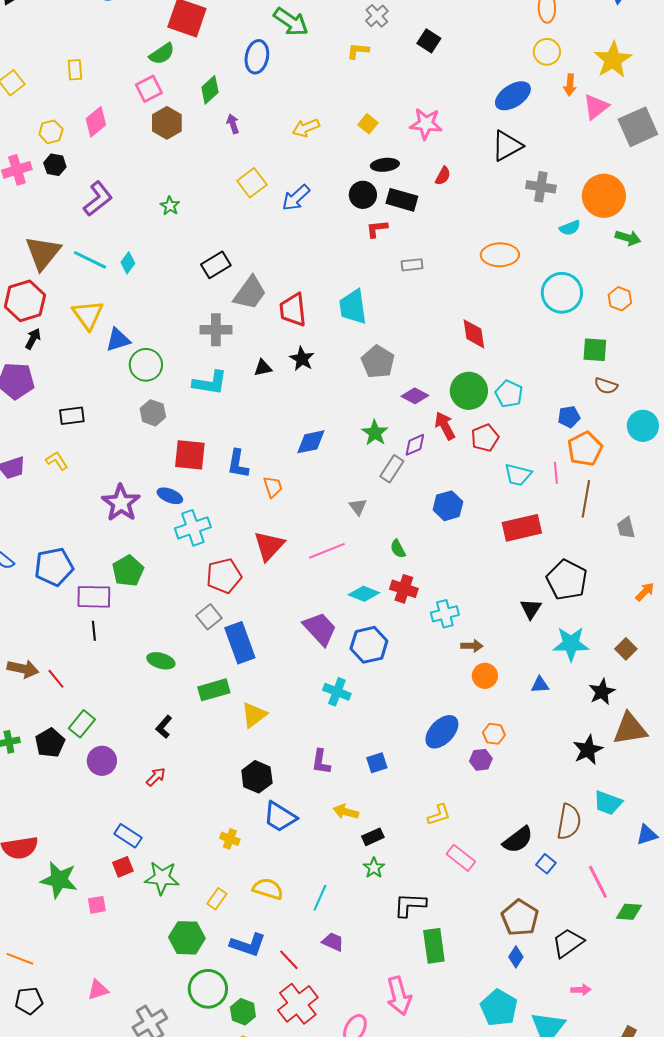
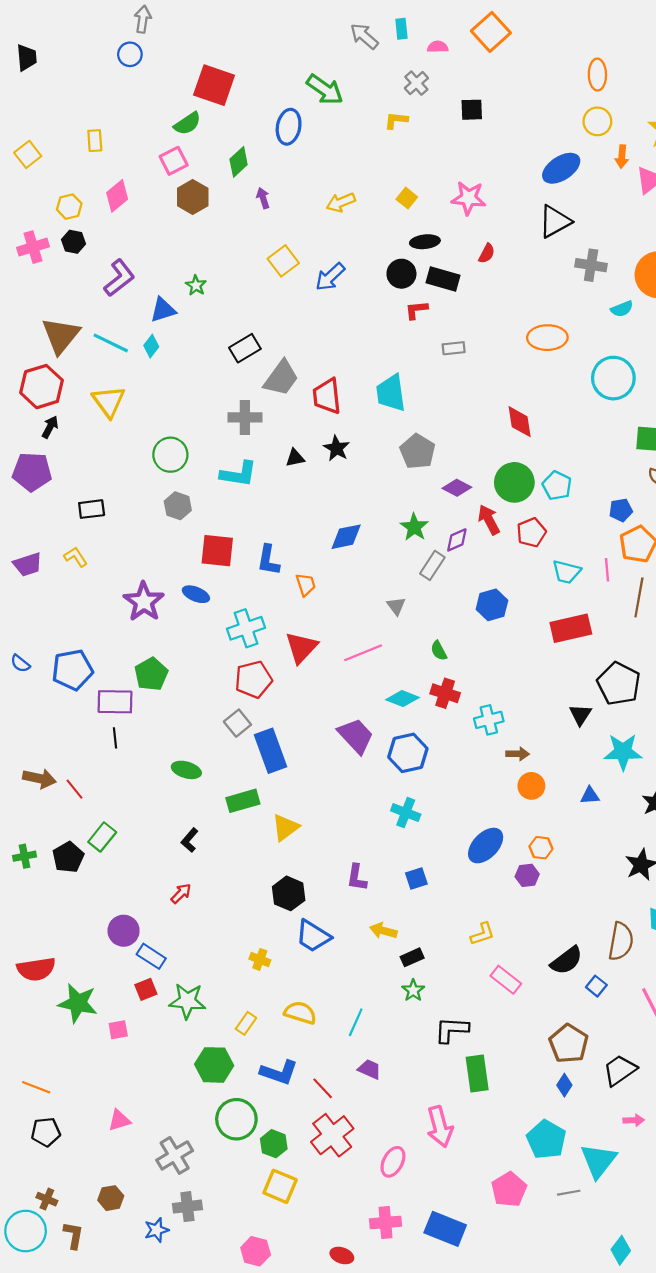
black square: (429, 41) -> (472, 110), turned -35
blue triangle: (118, 340) -> (163, 310), moved
cyan cross: (193, 528) -> (246, 628), moved
cyan cross: (337, 692) -> (406, 813), moved
purple circle: (102, 761) -> (124, 931), moved

